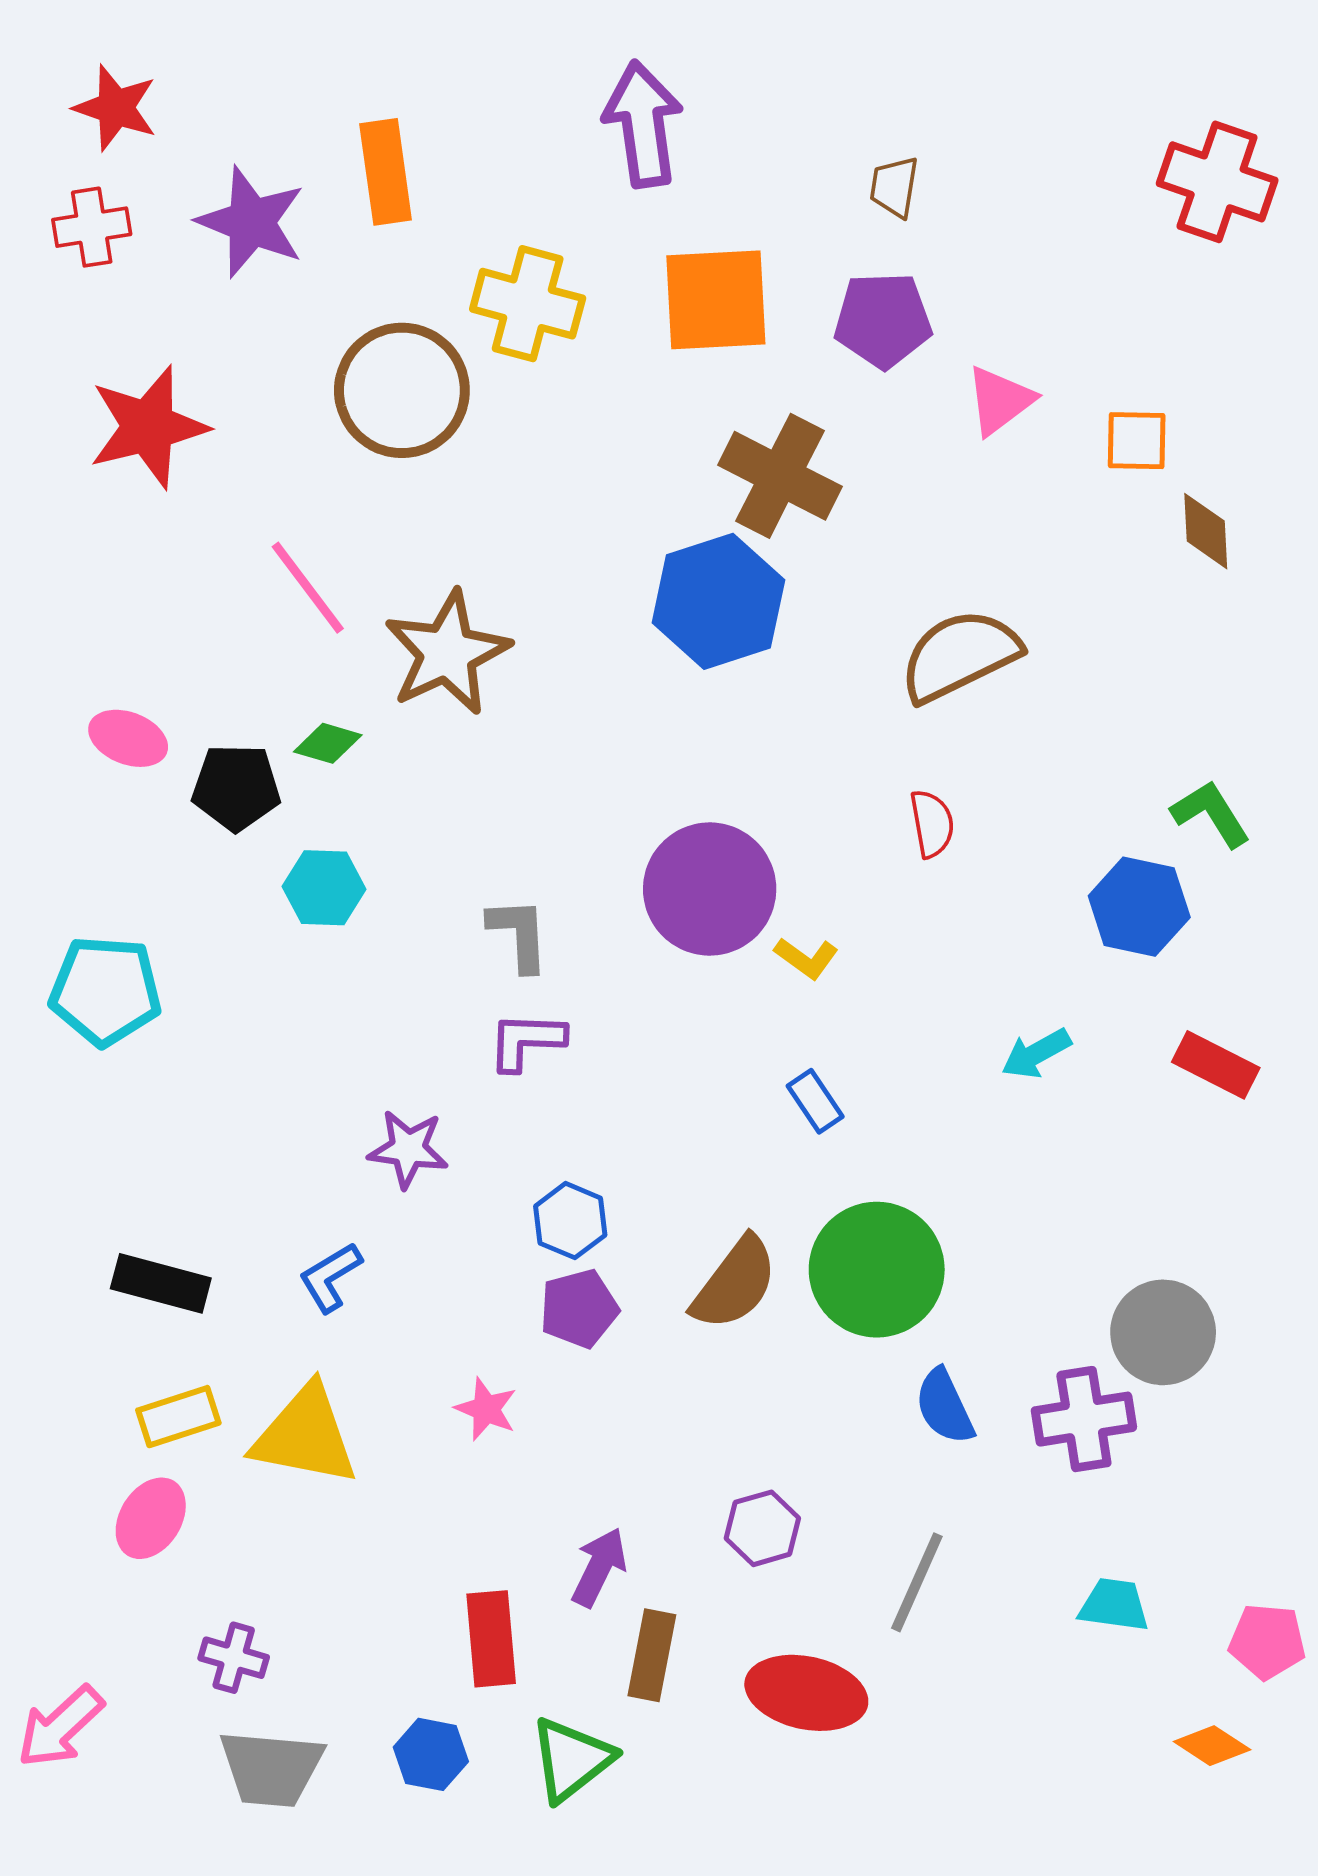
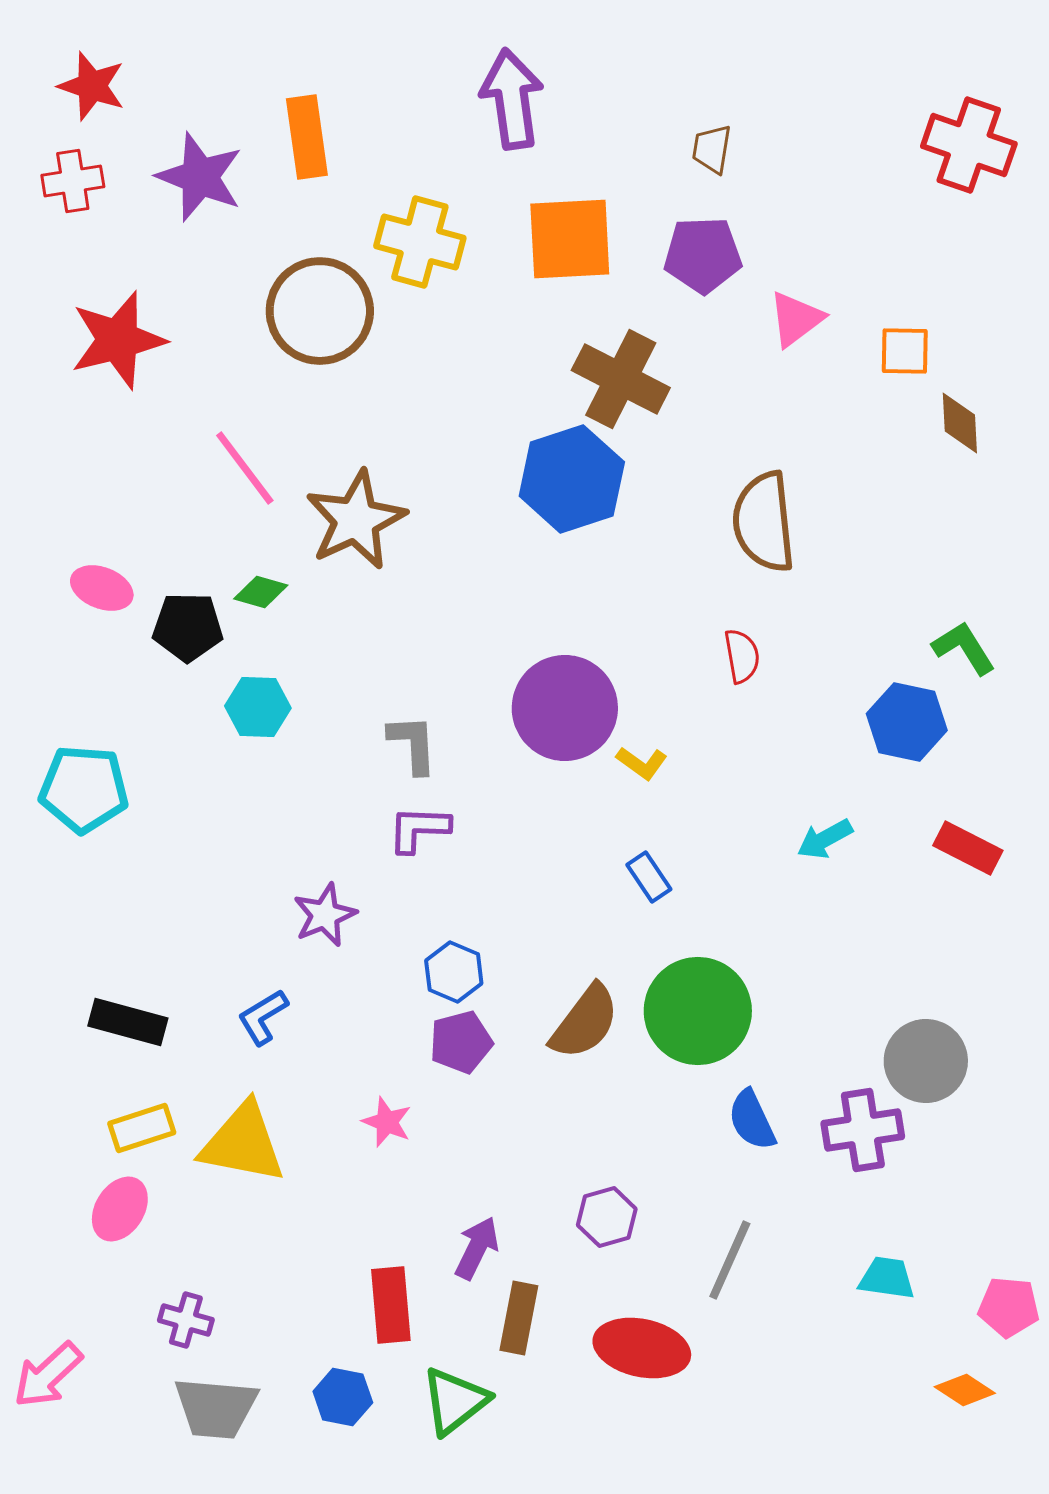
brown semicircle: (960, 655) -> (764, 522), turned -70
purple star: (408, 1149) -> (325, 915), turned -30

